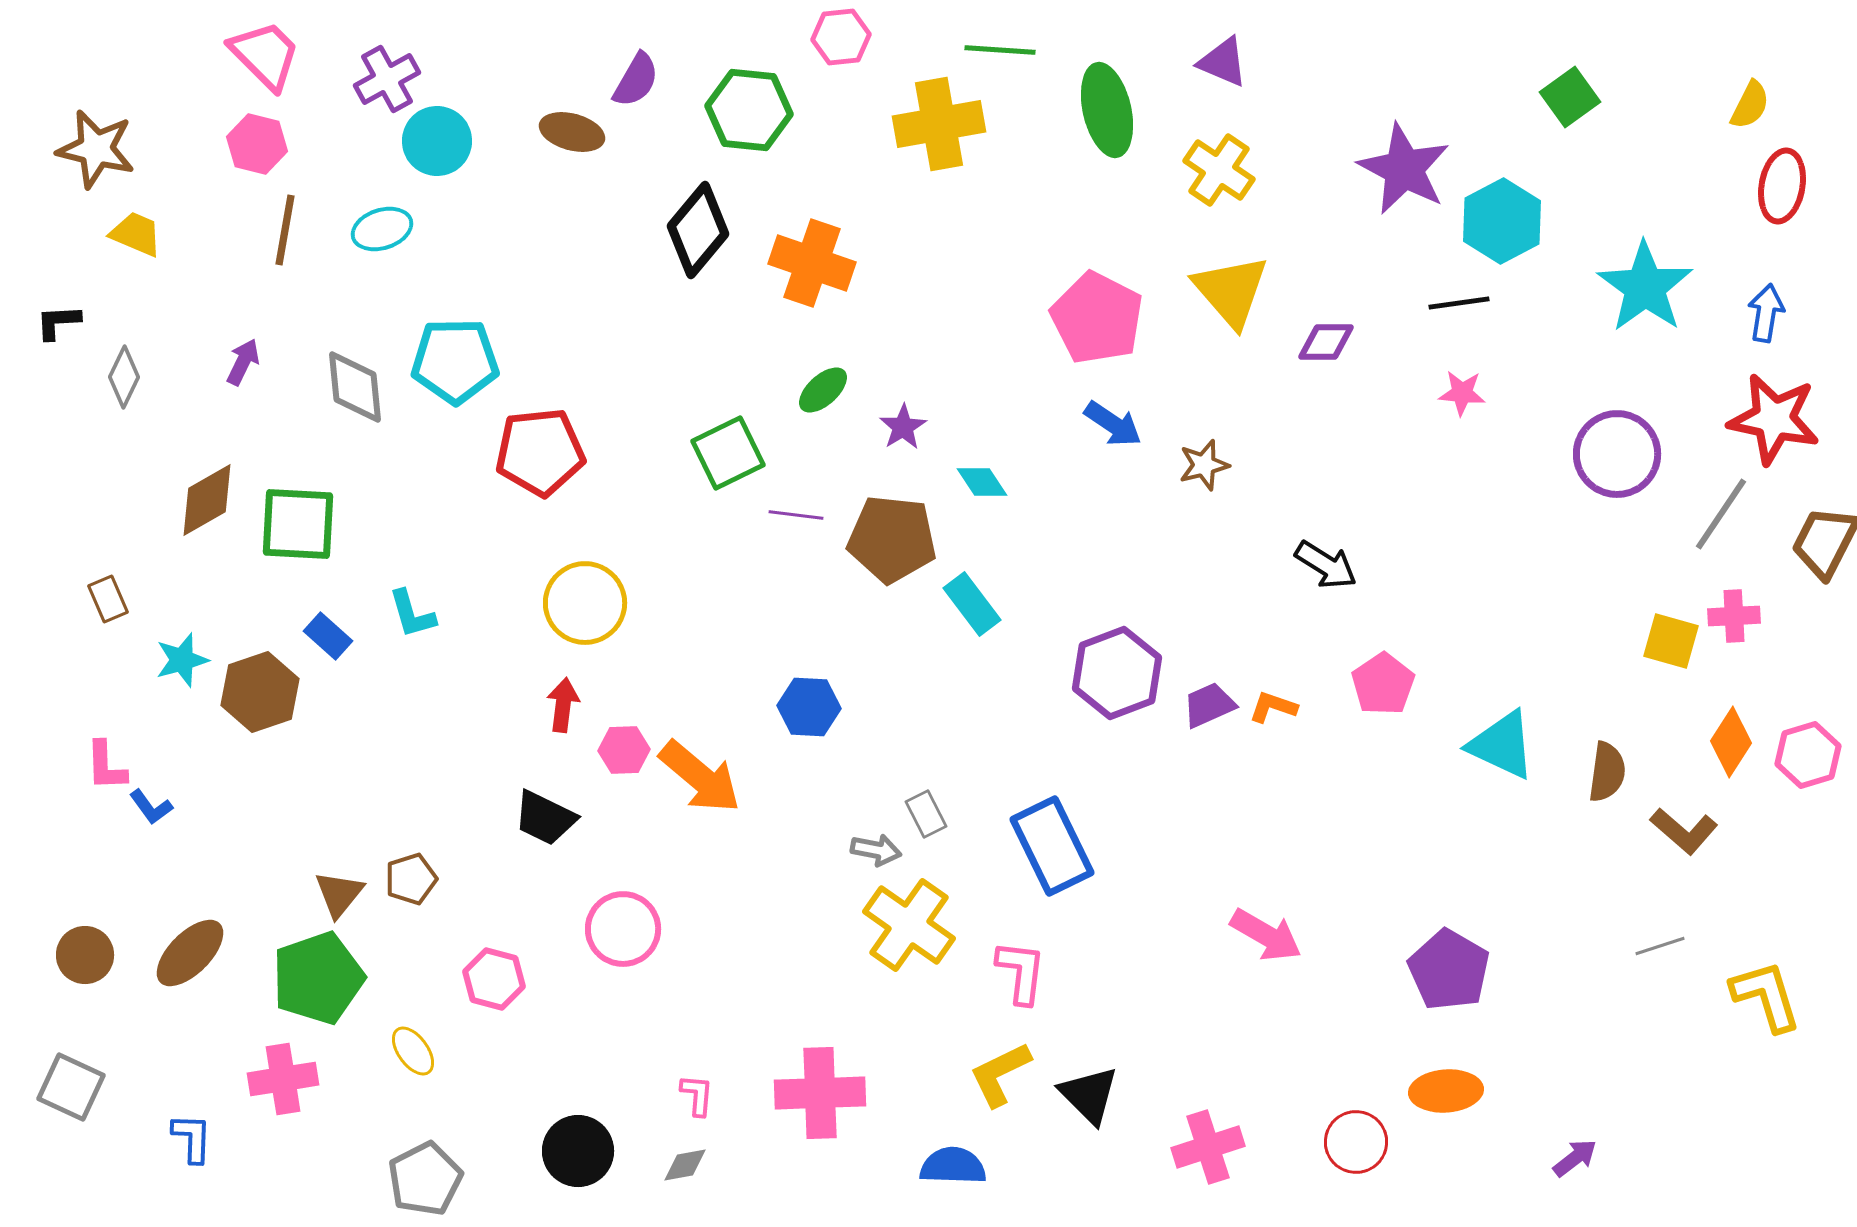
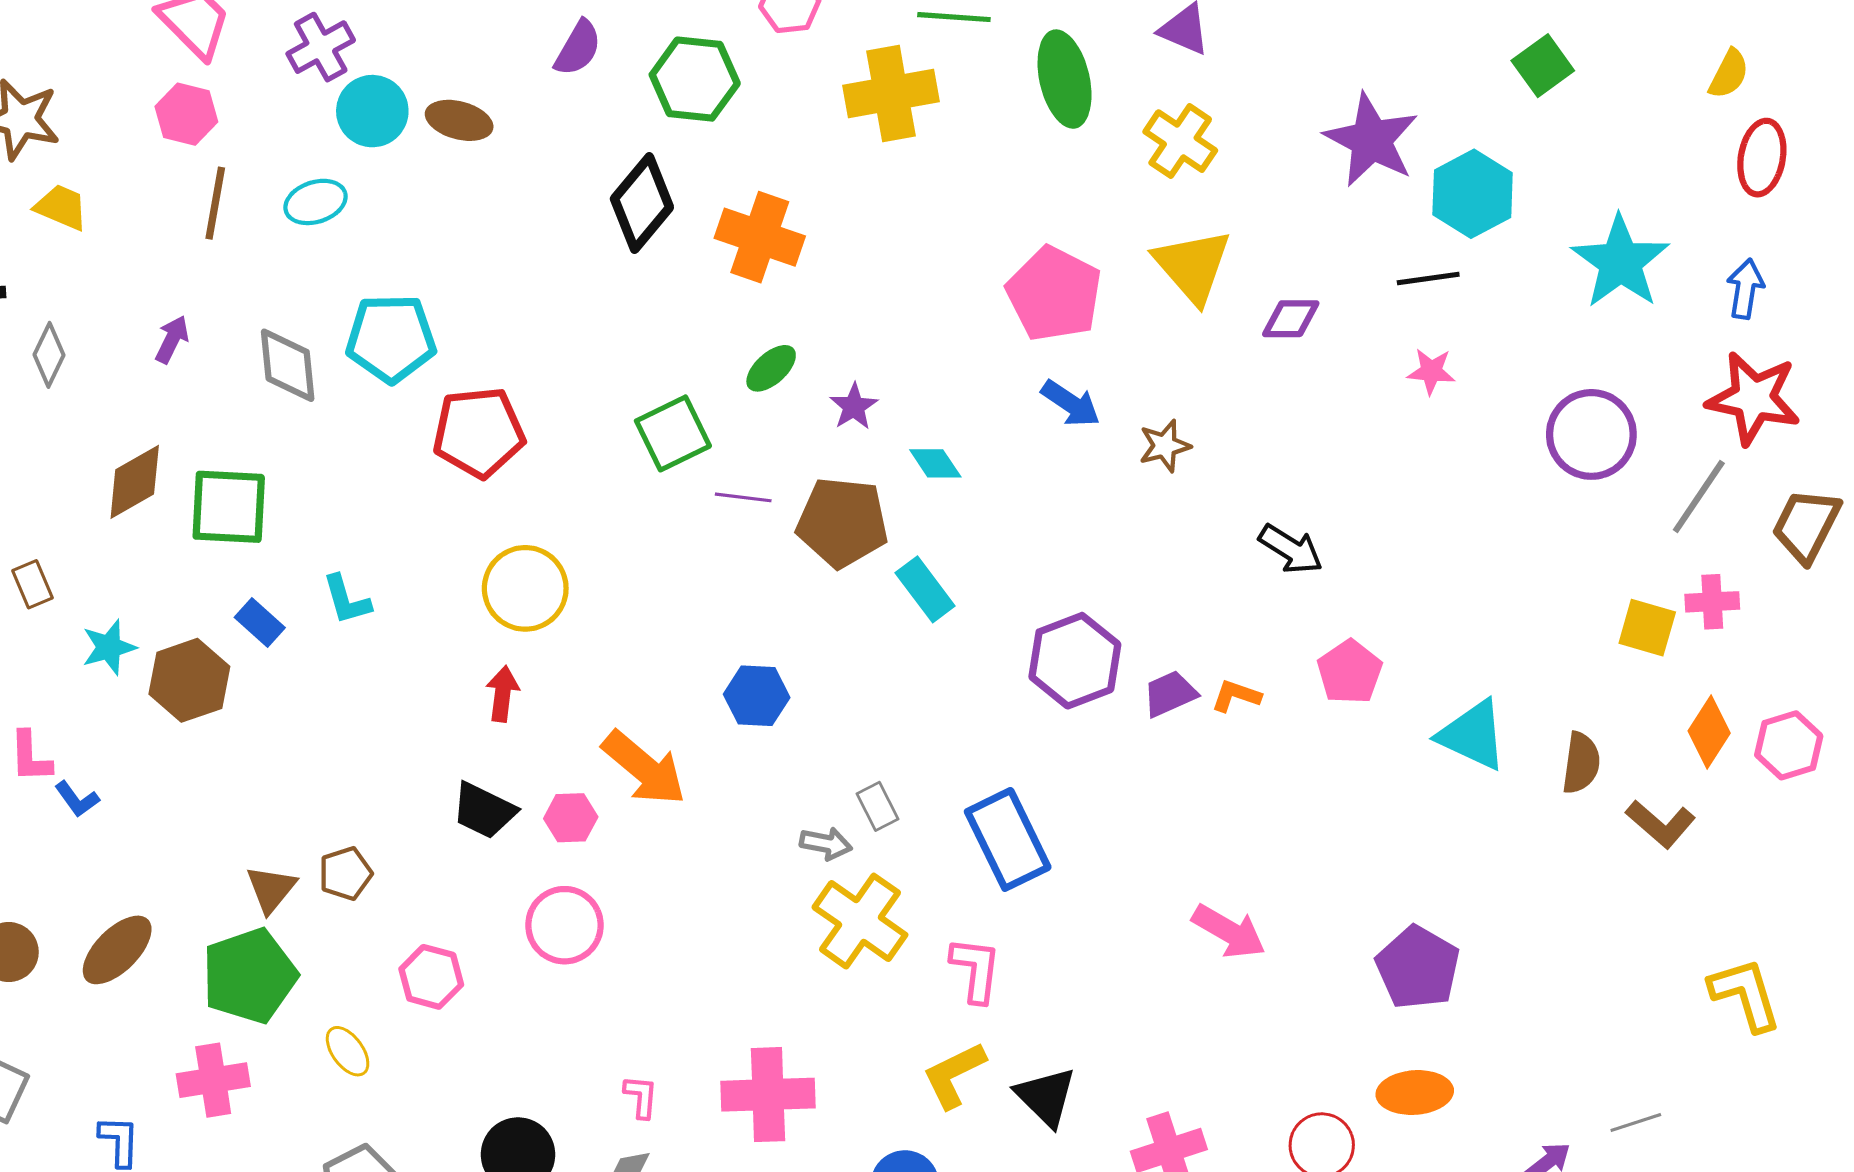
brown ellipse: (572, 132) -> (459, 120), moved
pink hexagon: (624, 750) -> (571, 818), moved
gray line: (1660, 946) -> (1636, 1122), moved

